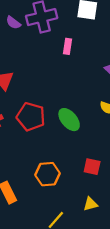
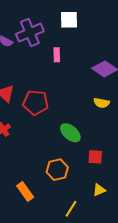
red pentagon: (31, 117) -> (36, 103), moved
green ellipse: (69, 120) -> (70, 133), moved

